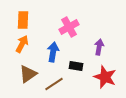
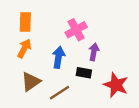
purple arrow: (99, 47) -> (94, 52), moved

